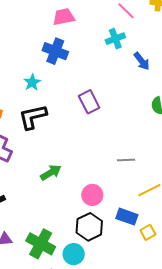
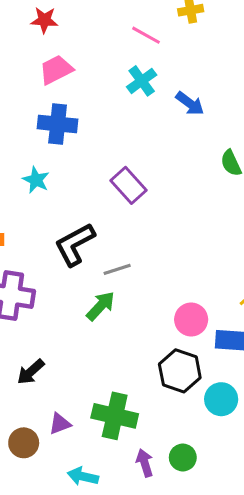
black L-shape: (33, 117) -> (75, 244), moved
gray line: (126, 160) -> (117, 269), moved
pink circle: (92, 195) -> (191, 320), moved
cyan circle: (74, 254) -> (221, 399), moved

